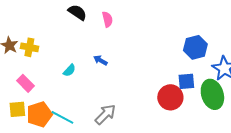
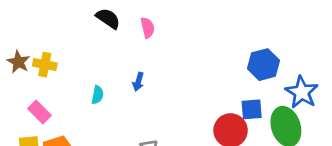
blue arrow: (100, 60) -> (138, 82), turned -104
cyan semicircle: (69, 70) -> (97, 95), turned -32

